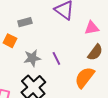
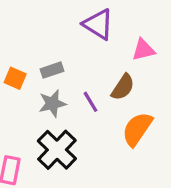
gray rectangle: (25, 22) -> (52, 70), moved
brown semicircle: (95, 52) -> (123, 87), moved

